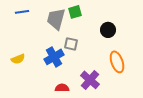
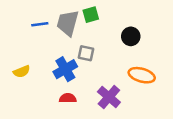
blue line: (22, 12) -> (40, 24), moved
orange ellipse: (117, 62) -> (142, 75), turned -55
red semicircle: (62, 88) -> (68, 98), moved

